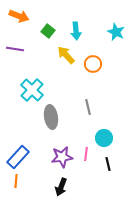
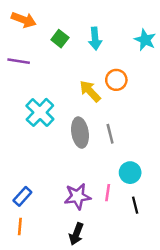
yellow arrow: (66, 55) -> (90, 91), moved
gray ellipse: (51, 117) -> (80, 133), moved
blue rectangle: (18, 157) -> (22, 196), size x0.7

